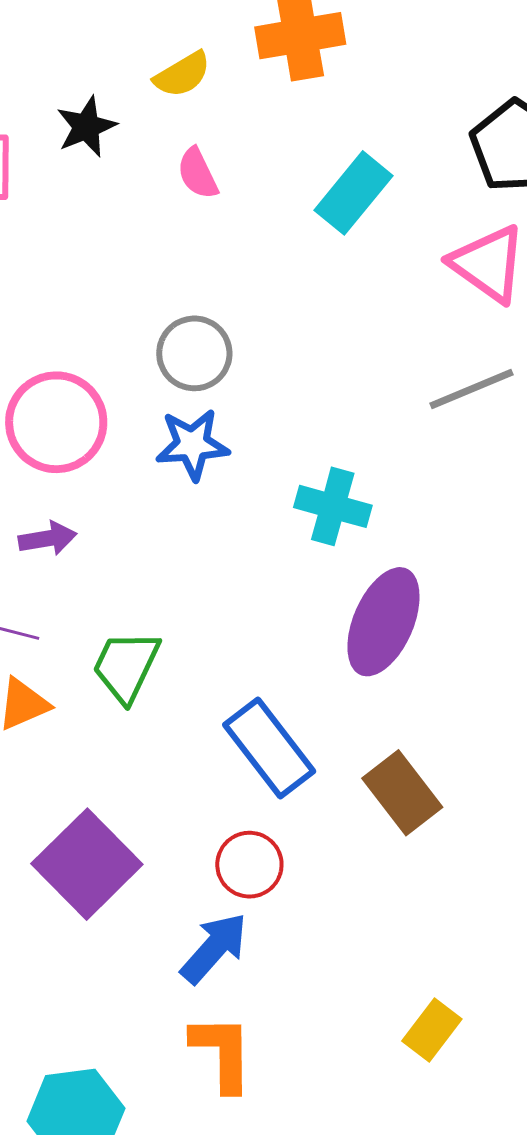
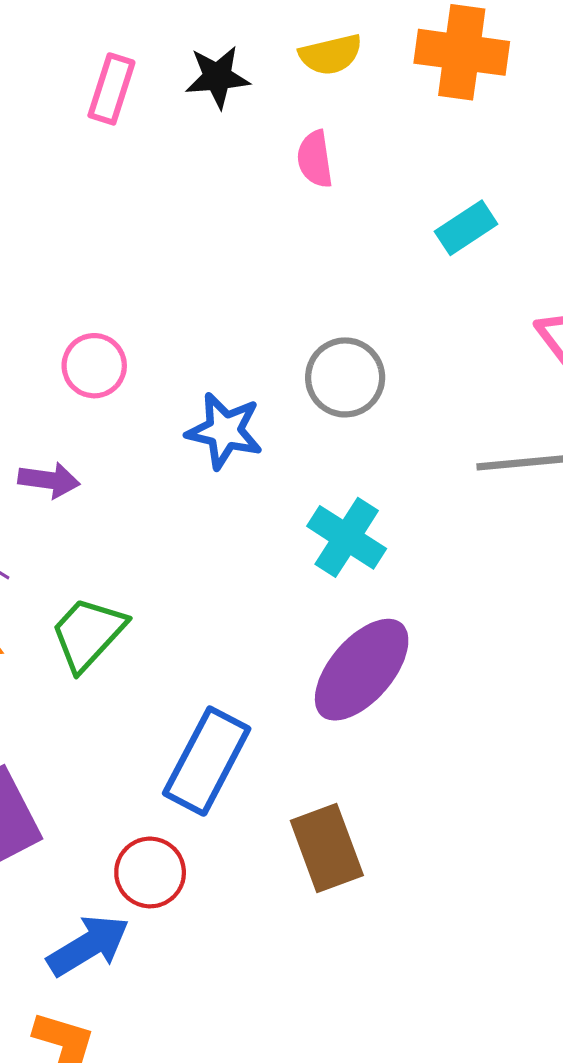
cyan rectangle: (354, 193) -> (466, 228), size x0.7
gray circle: (194, 353) -> (345, 377), moved
pink circle: (56, 422) -> (94, 366), size x0.6
blue rectangle: (269, 748) -> (207, 761), turned 48

